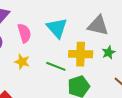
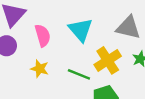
yellow cross: (81, 54) -> (108, 60), turned -35

